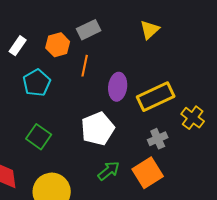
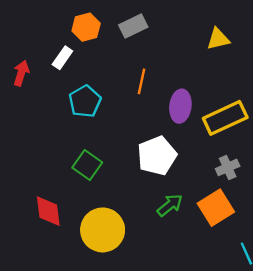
gray rectangle: (89, 30) -> (133, 26), moved
yellow triangle: (150, 30) -> (218, 39), turned 30
orange hexagon: (58, 45) -> (86, 27), moved

